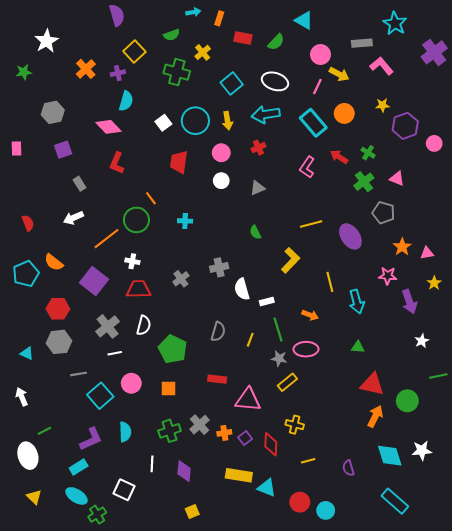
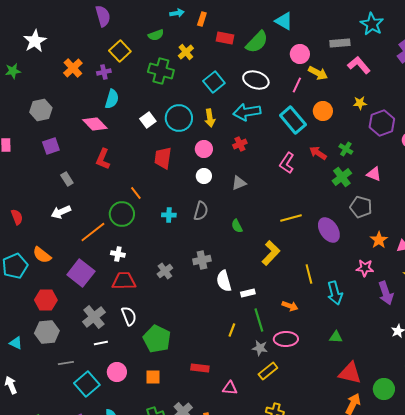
green semicircle: (276, 42) -> (257, 42), size x1.4
white semicircle: (144, 325) -> (129, 316), turned -36
gray semicircle: (218, 332) -> (201, 211), moved
pink triangle: (248, 400) -> (230, 388), size x0.6

